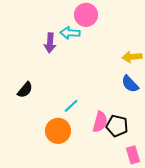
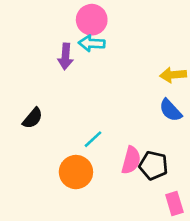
pink circle: (86, 15) -> (92, 20), moved

